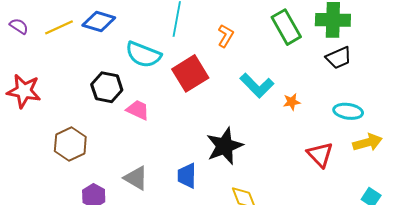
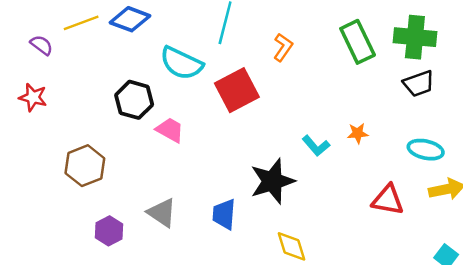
purple semicircle: (19, 26) -> (42, 45), moved
cyan L-shape: (257, 85) -> (316, 146), moved, size x0.7
red star: (24, 91) -> (33, 97), size x0.7
red triangle: (320, 155) -> (388, 200), turned -40

